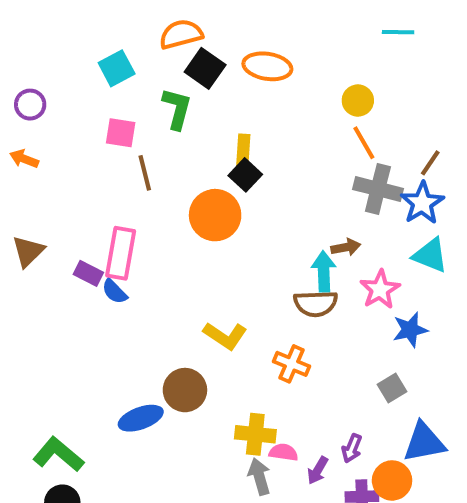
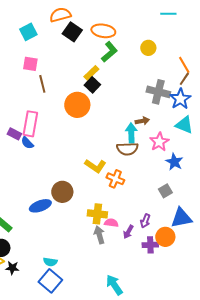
green L-shape: (177, 109) -> (109, 52), moved, turned 35
orange line: (364, 143) -> (184, 65), moved
yellow rectangle: (243, 151) -> (91, 73), turned 42
blue star: (410, 330) -> (174, 162), turned -30
yellow L-shape: (225, 336) -> (95, 166), moved

